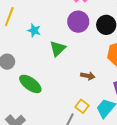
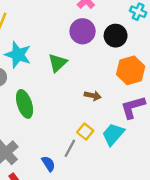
cyan star: (34, 30) -> (18, 55), moved, size x1.6
green ellipse: (30, 84) -> (25, 104), turned 35

